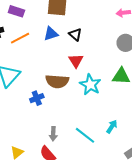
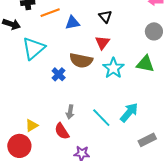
blue triangle: (51, 34) -> (73, 23), moved
blue cross: (37, 98) -> (59, 74), turned -32
cyan arrow: (112, 126) -> (129, 113), size x1.5

